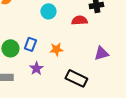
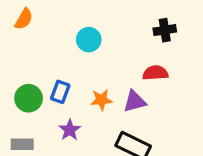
red semicircle: (79, 20) -> (155, 73), moved
purple triangle: (101, 53) -> (135, 101), moved

